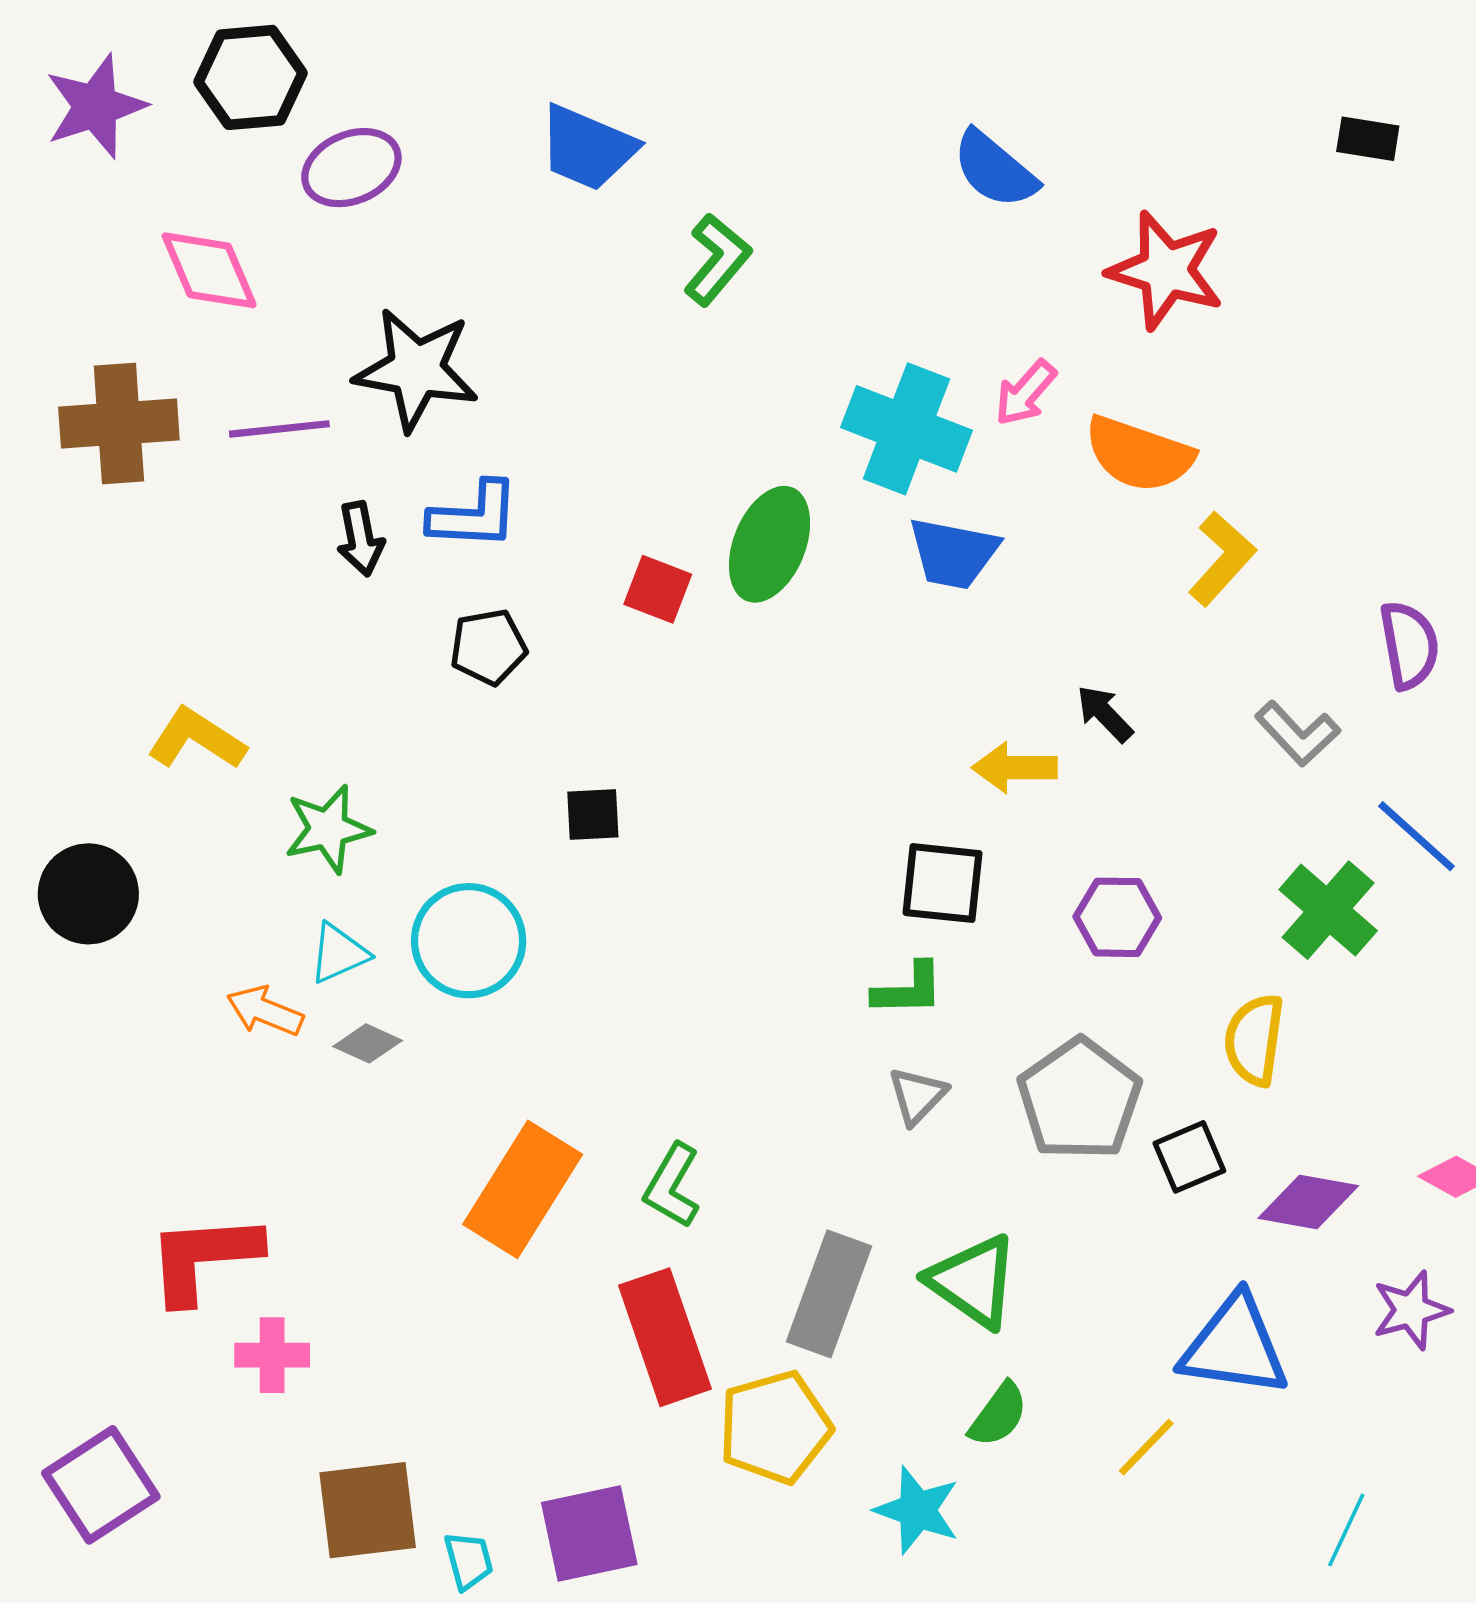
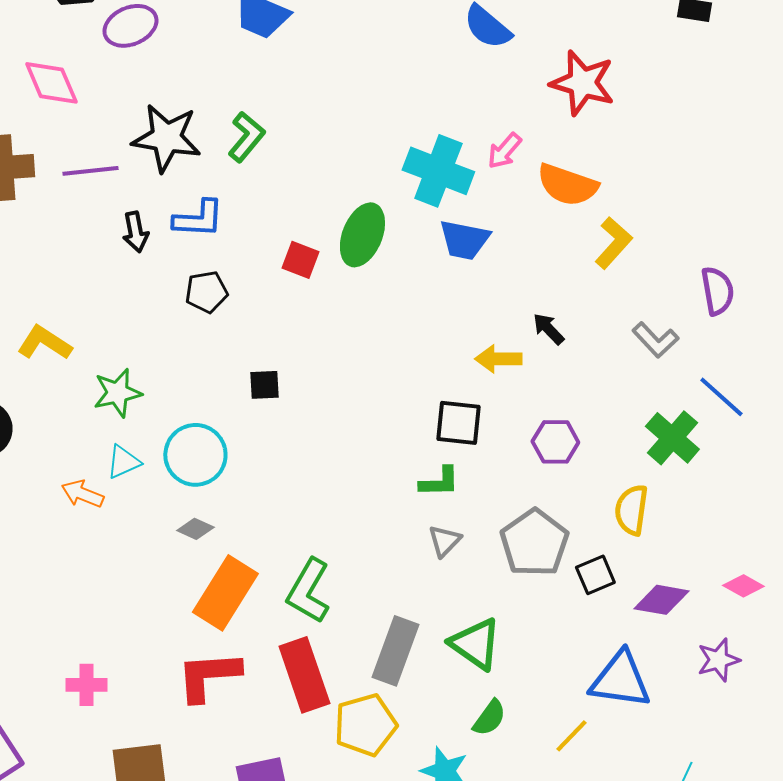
green L-shape: (717, 260) -> (246, 137), moved
gray diamond: (368, 1043) -> (195, 529), moved
green L-shape: (672, 1186) -> (308, 591), size x1.4
red L-shape: (204, 1258) -> (208, 676), moved

